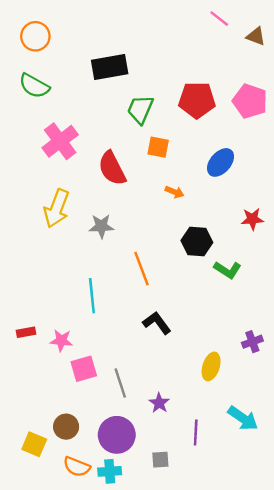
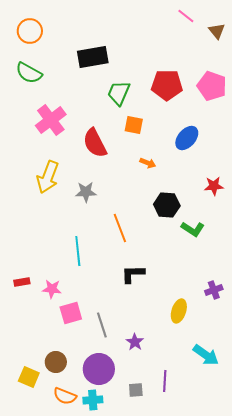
brown triangle: (256, 36) -> (217, 31), turned 30
black L-shape: (157, 323) -> (133, 274), turned -55
purple line: (196, 432) -> (165, 381), moved

